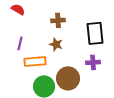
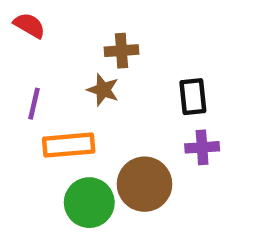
black rectangle: (95, 33) -> (193, 97), moved, size x0.7
brown star: (56, 44) -> (103, 90), moved

